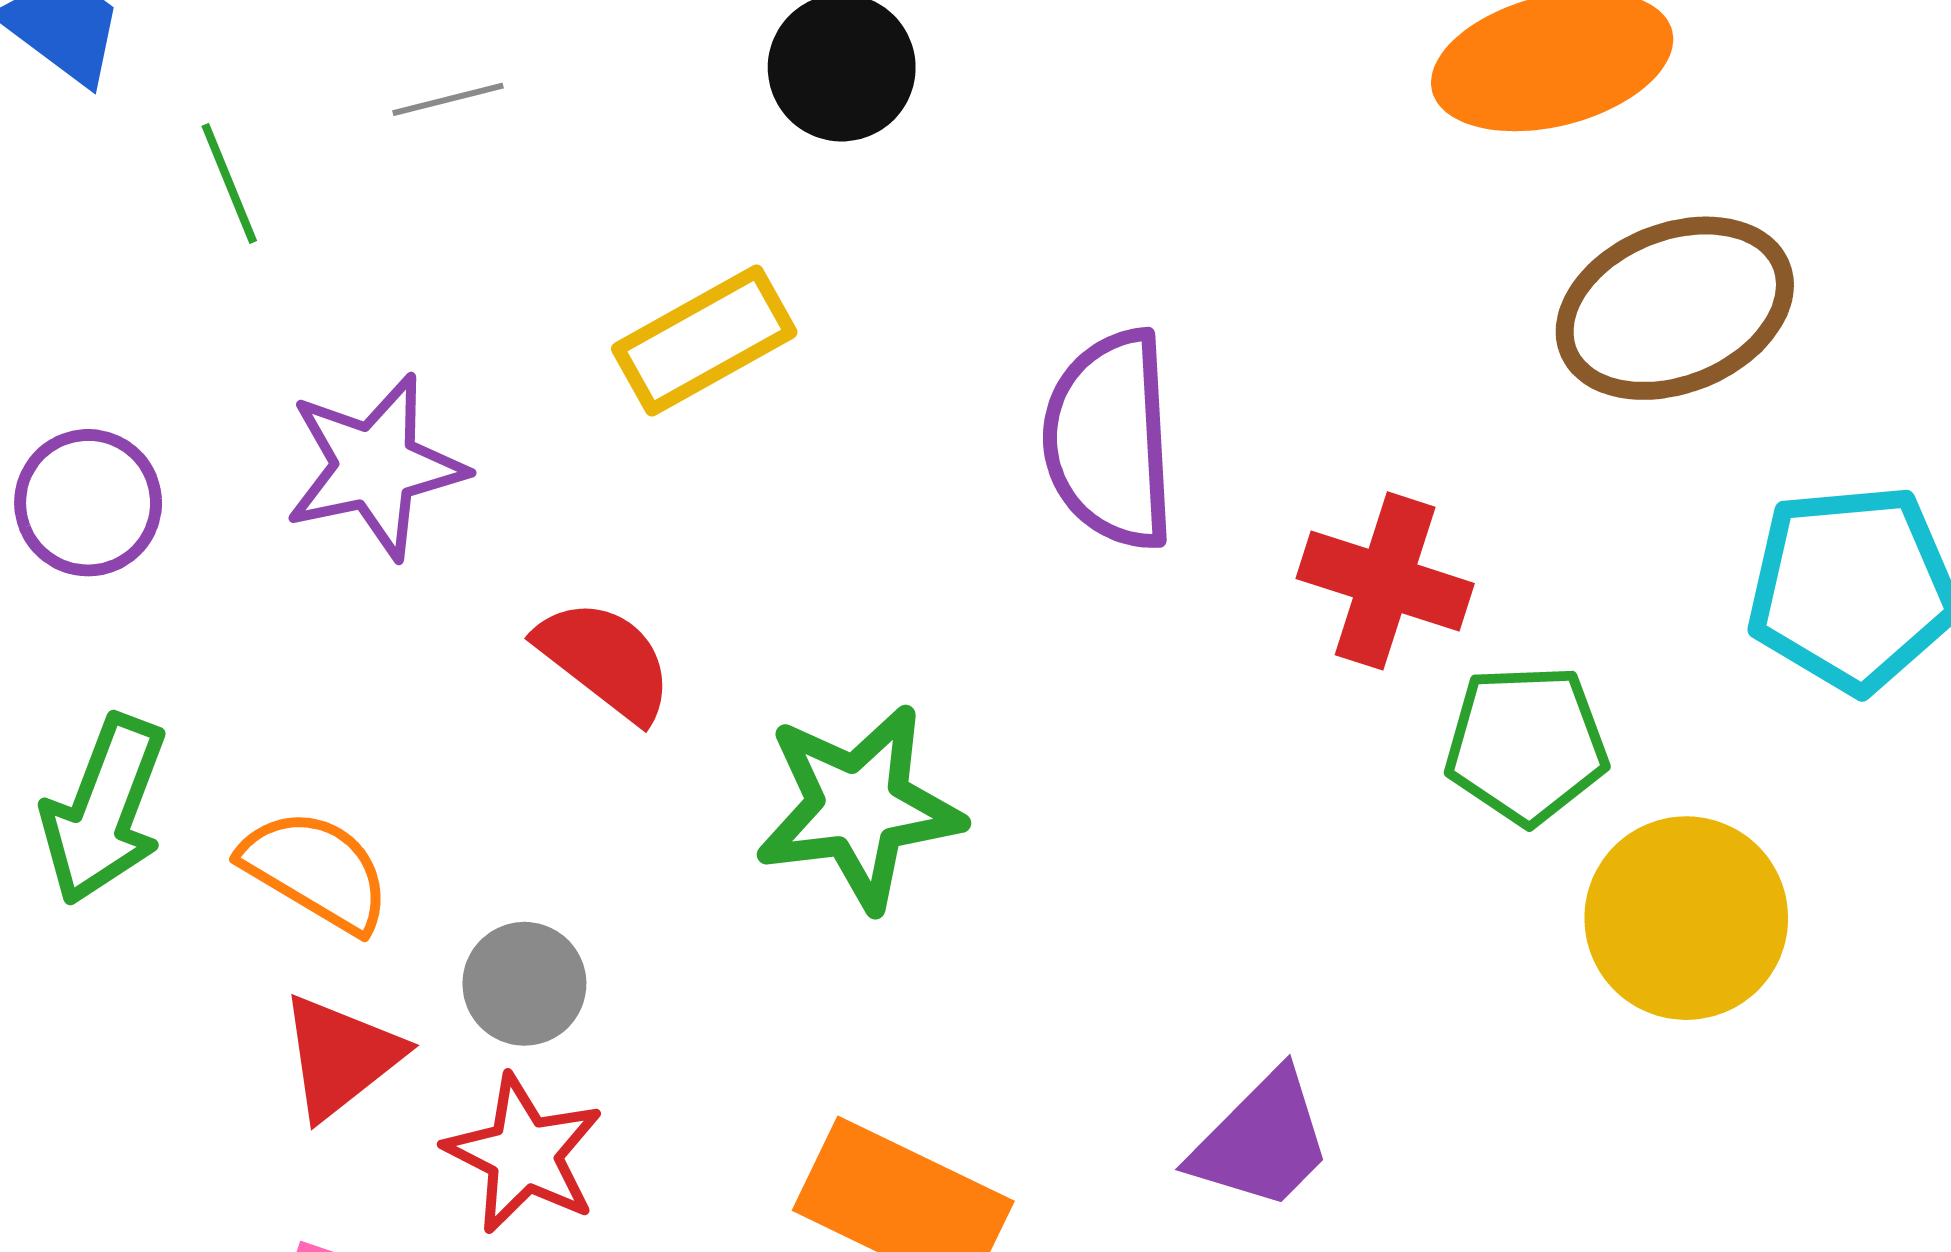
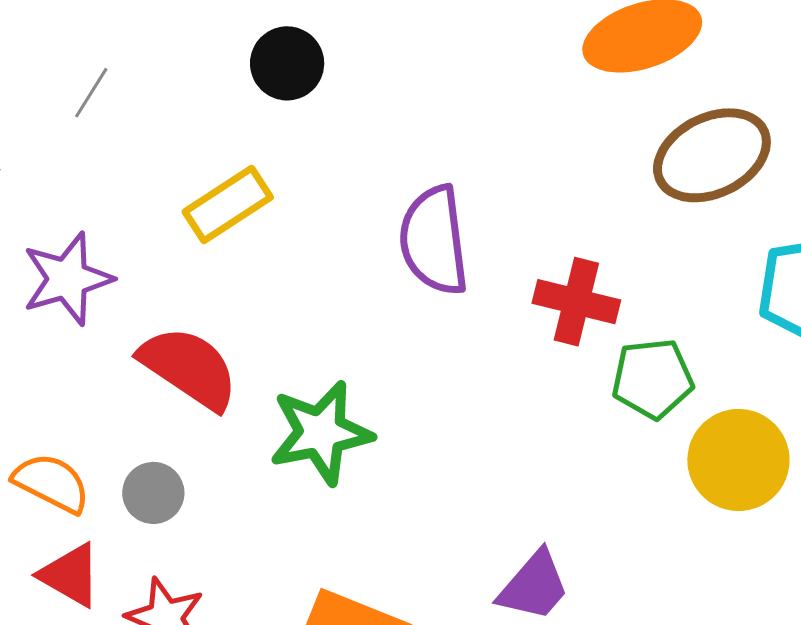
gray line: (448, 99) -> (91, 93), turned -40
red semicircle: (605, 660) -> (189, 368), size x1.4
gray circle: (524, 984) -> (153, 493), moved
red triangle: (341, 1057) -> (70, 575), turned -48

